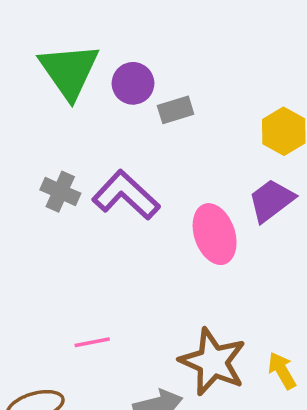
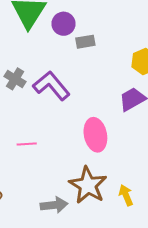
pink ellipse: (215, 234) -> (95, 135), moved
pink line: (92, 342) -> (27, 144), moved

